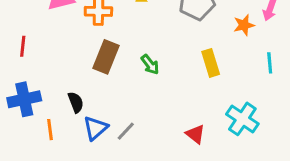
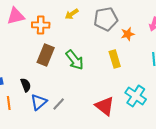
orange star: (244, 25) -> (128, 34), moved
green arrow: (150, 64) -> (75, 60), size x1.5
red triangle: (195, 134) -> (105, 106), size x1.5

